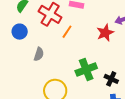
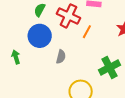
blue circle: (20, 32) -> (40, 36), size x1.5

